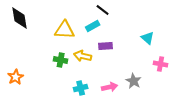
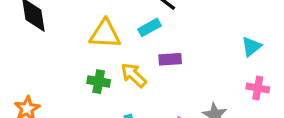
cyan triangle: (148, 38) -> (251, 47), moved, turned 40
yellow arrow: (83, 56) -> (134, 75), turned 30

